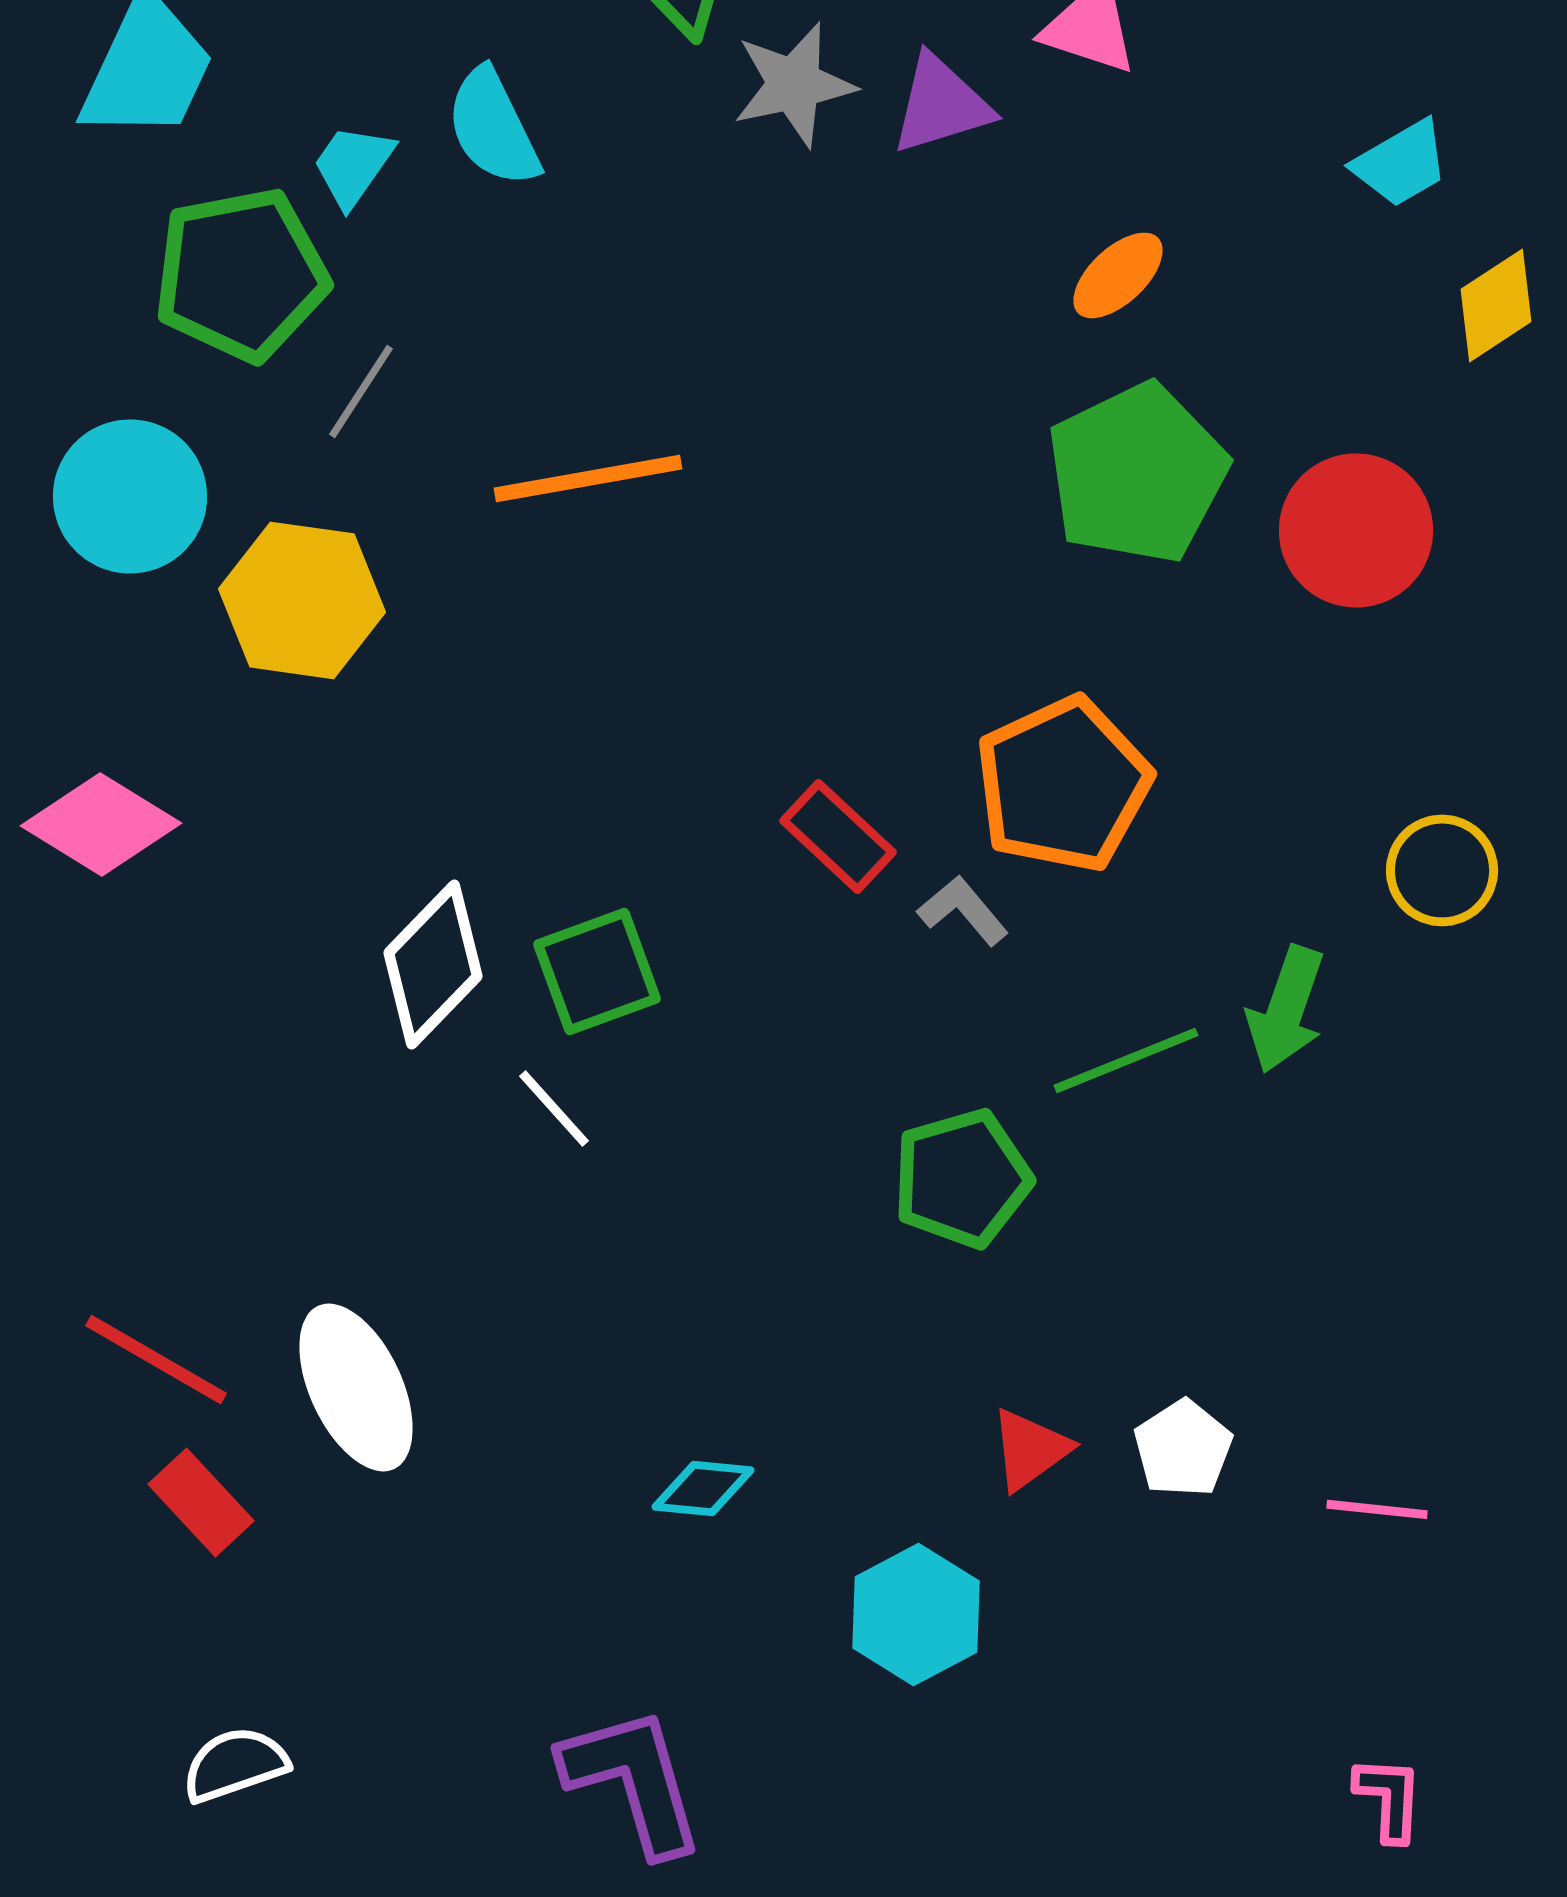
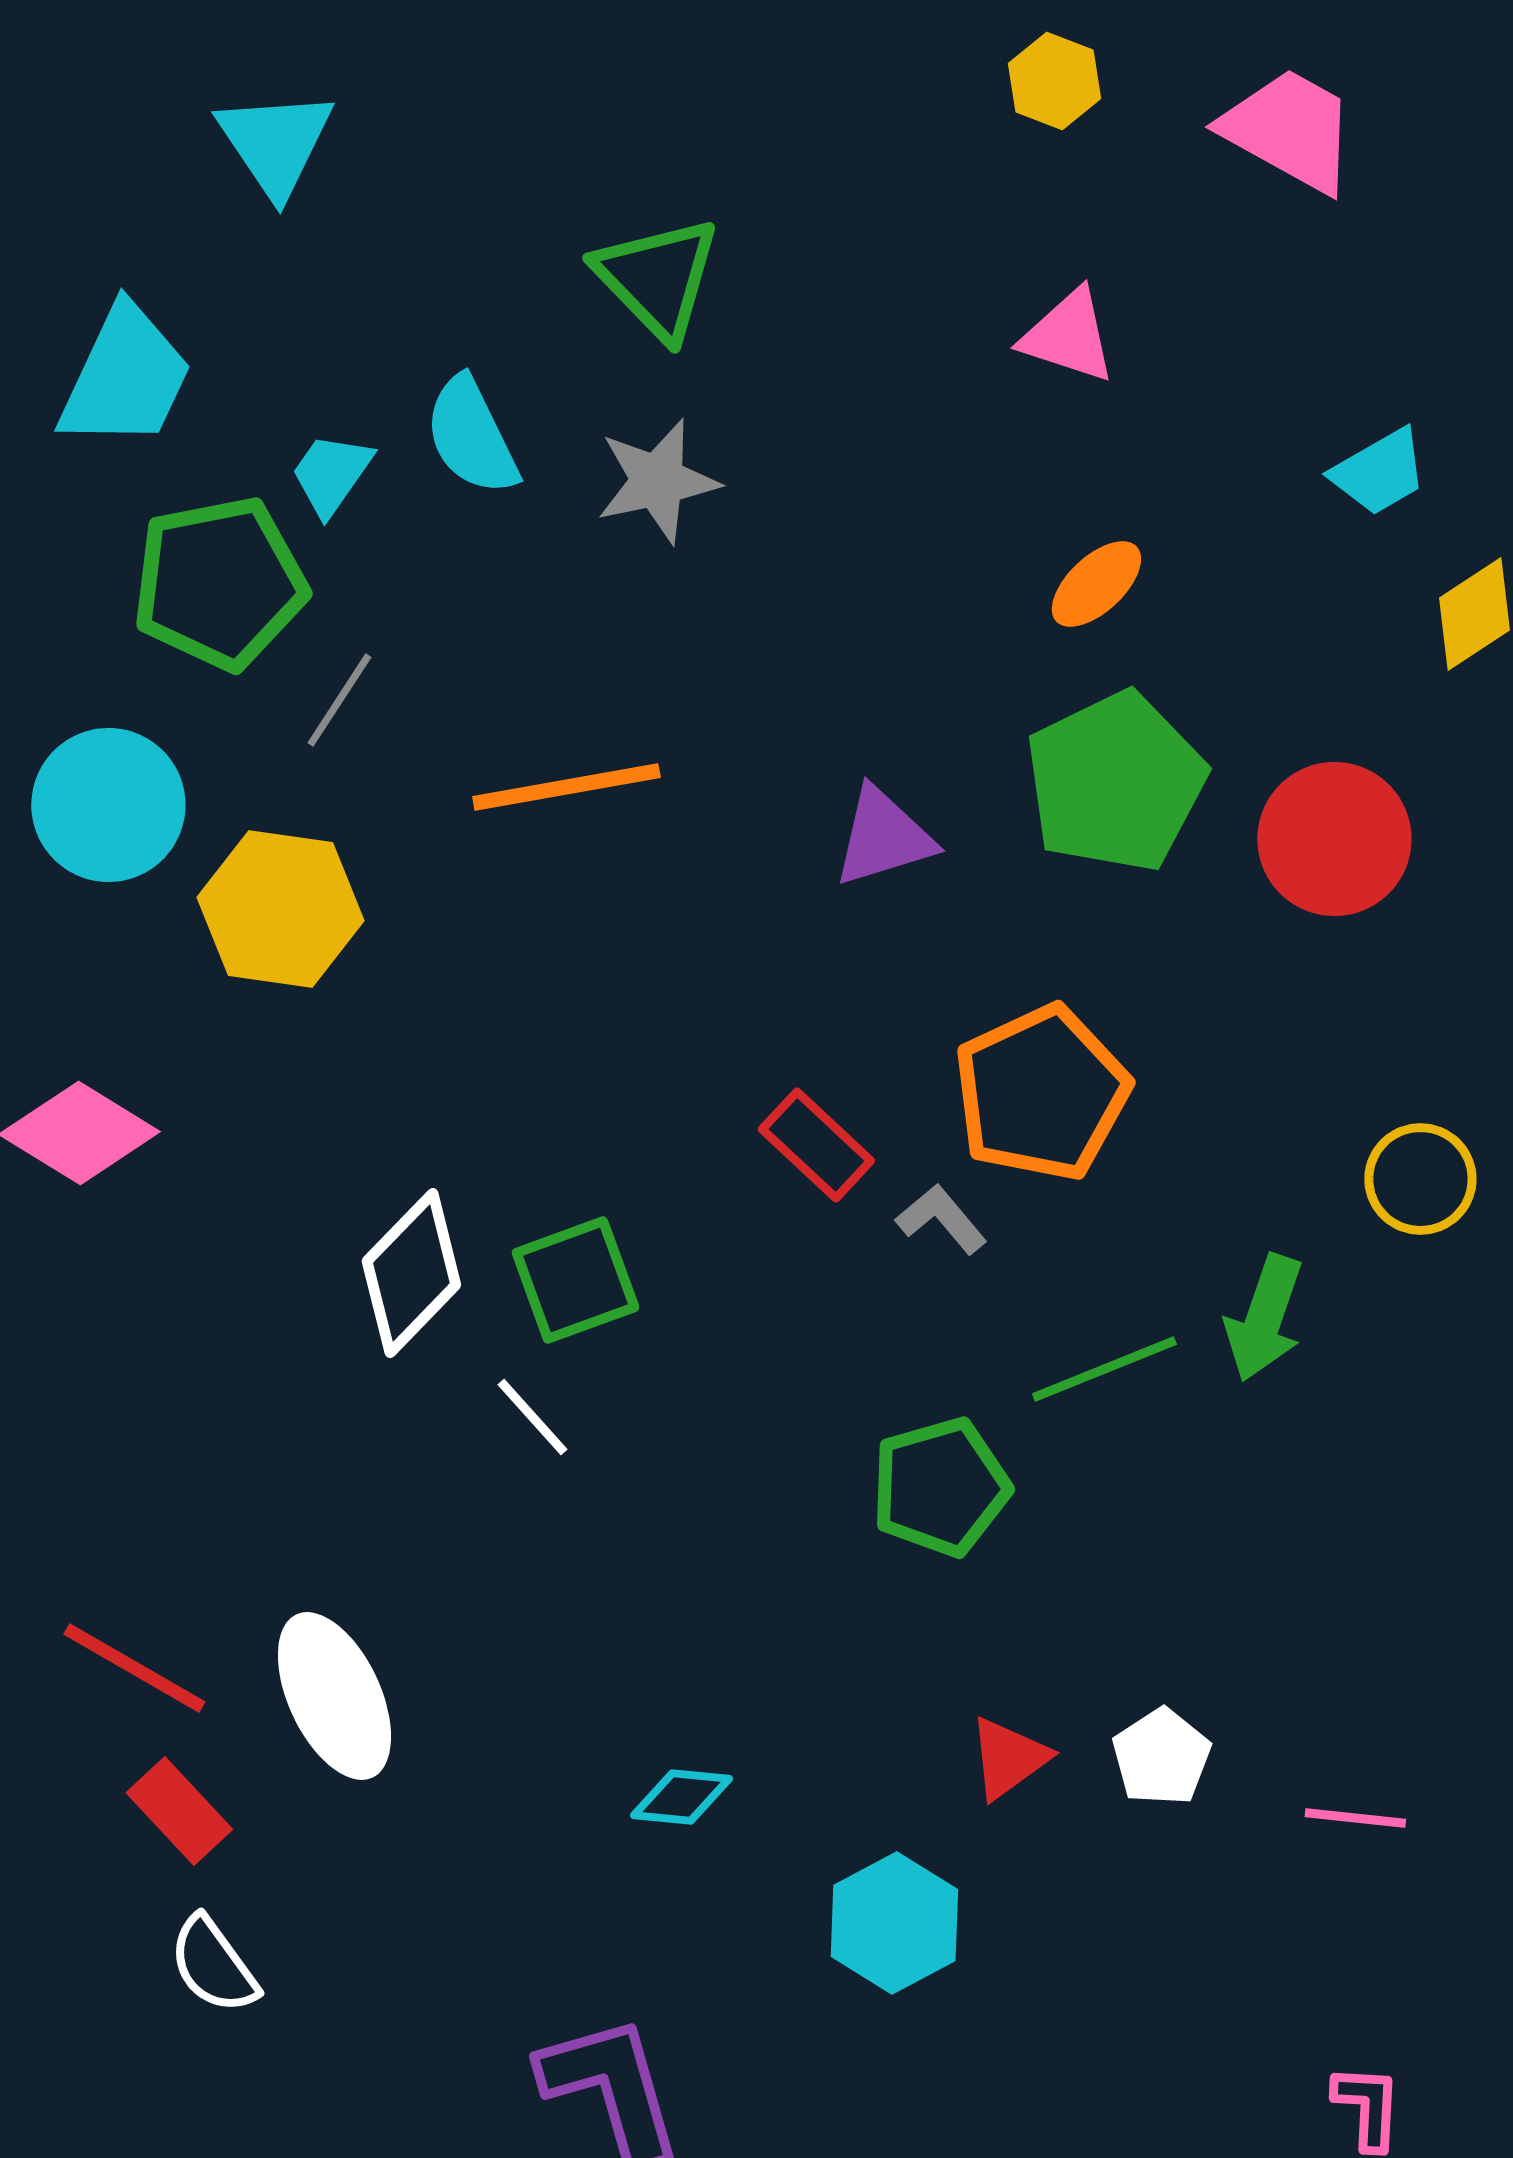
gray star: (794, 84) -> (657, 481), moved
purple triangle: (941, 104) -> (883, 837), moved
white semicircle: (235, 1764) -> (213, 1965), moved, turned -107

